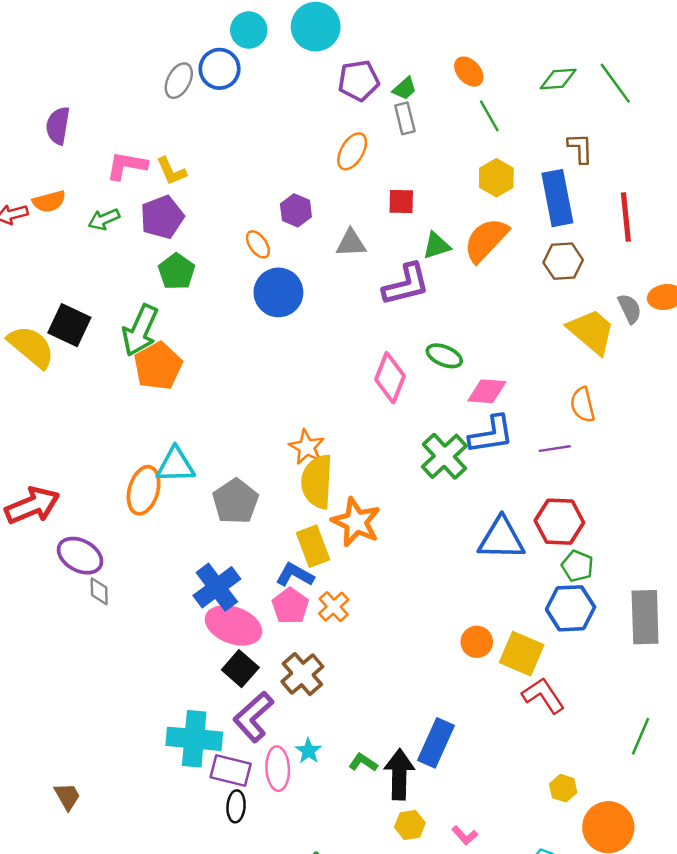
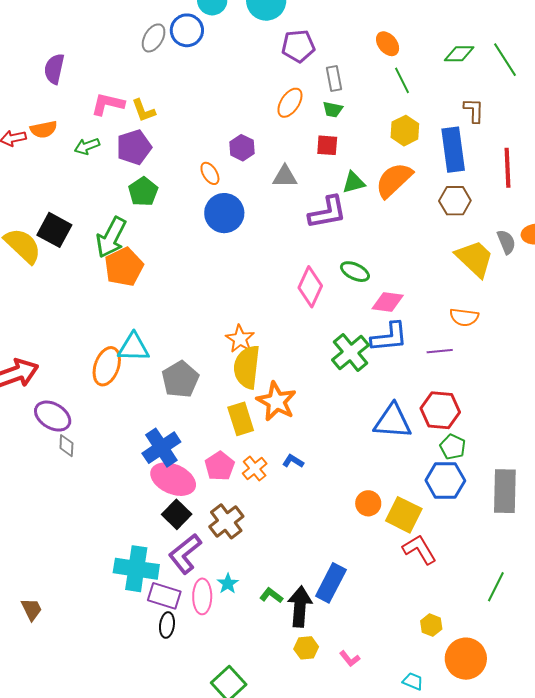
green trapezoid: (405, 89) -> (333, 109), moved, turned 50
orange semicircle: (583, 405) -> (464, 317), turned -72
blue L-shape: (295, 575) -> (293, 461), moved, size x0.7

